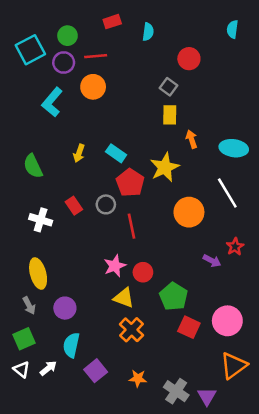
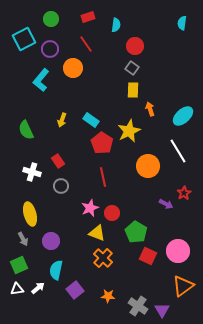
green circle: (67, 36) -> (51, 19), moved
red line: (96, 56) -> (86, 44), moved, turned 60
red circle: (189, 59) -> (135, 46), moved
cyan ellipse: (234, 148) -> (183, 116), turned -50
gray circle: (106, 204) -> (61, 186), moved
white triangle: (21, 369) -> (17, 289), turned -48

